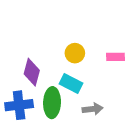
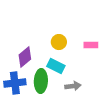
purple diamond: (32, 72) -> (25, 57), turned 35

